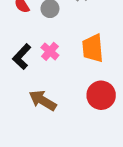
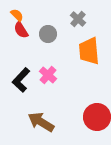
orange trapezoid: (93, 48) -> (89, 51), moved

